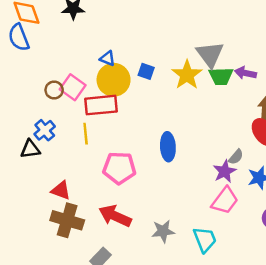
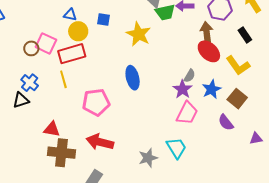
yellow star: (187, 75) -> (139, 34), moved
yellow circle: (114, 80) -> (78, 31), size x0.7
gray star: (163, 231) -> (148, 158), moved

